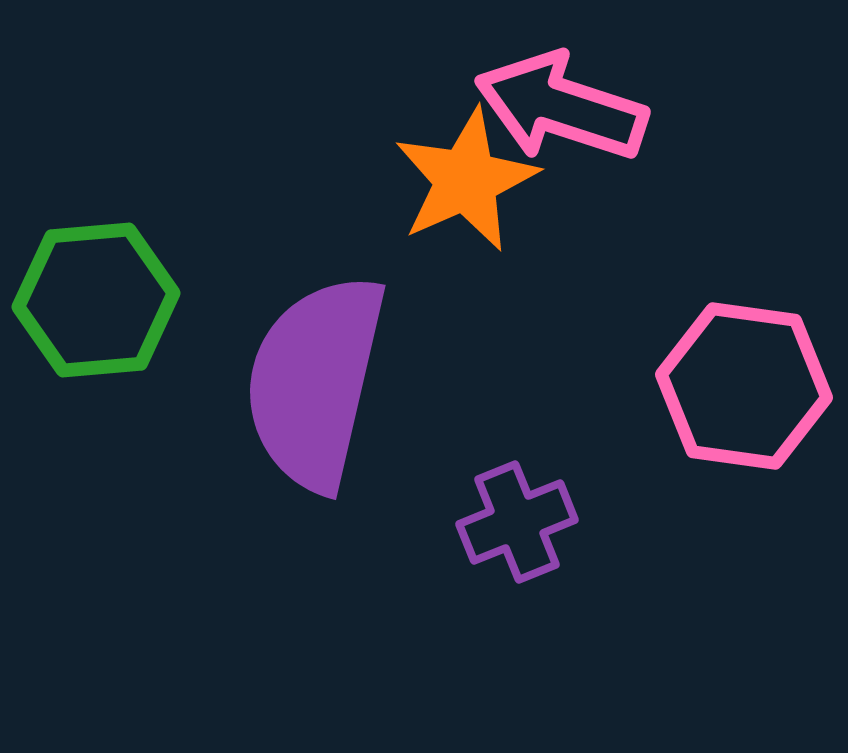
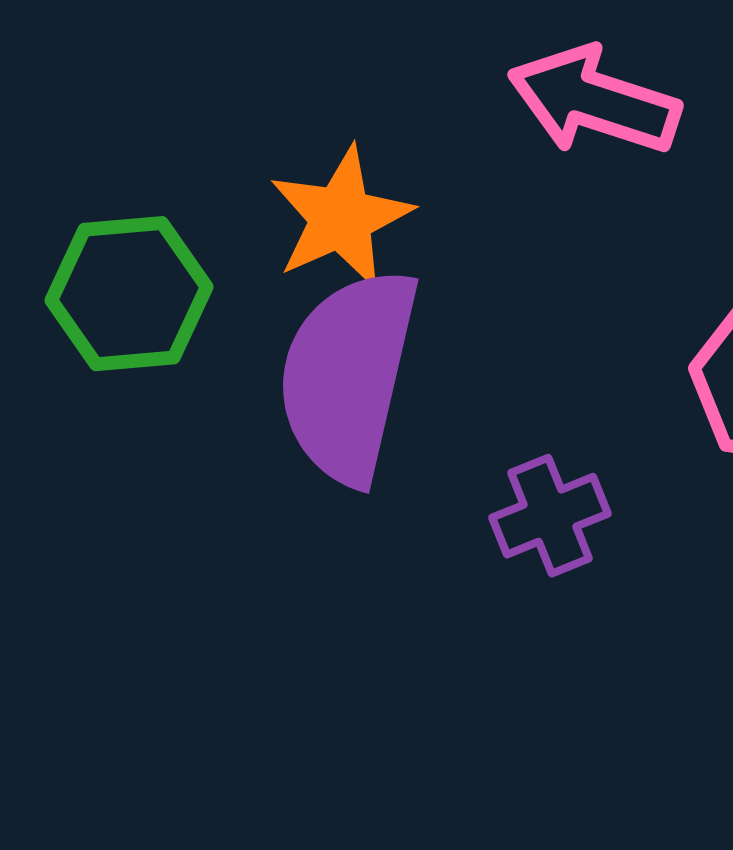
orange star: (466, 180) -> (341, 218), moved

